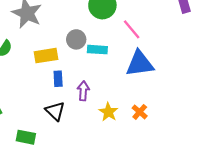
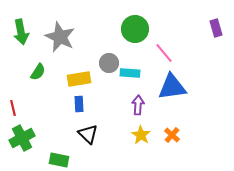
blue rectangle: (58, 79) -> (79, 104), moved
purple arrow: (83, 91) -> (138, 105), moved

